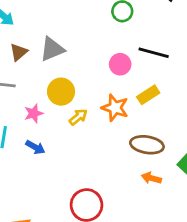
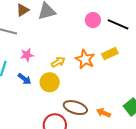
pink circle: (120, 64) -> (93, 20), moved
yellow circle: (61, 92) -> (50, 82), moved
brown ellipse: (147, 145) -> (75, 108), moved

